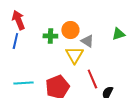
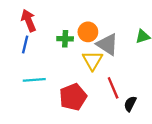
gray triangle: (87, 41) -> (107, 44), size x1.5
cyan line: (23, 83) -> (34, 80), moved

